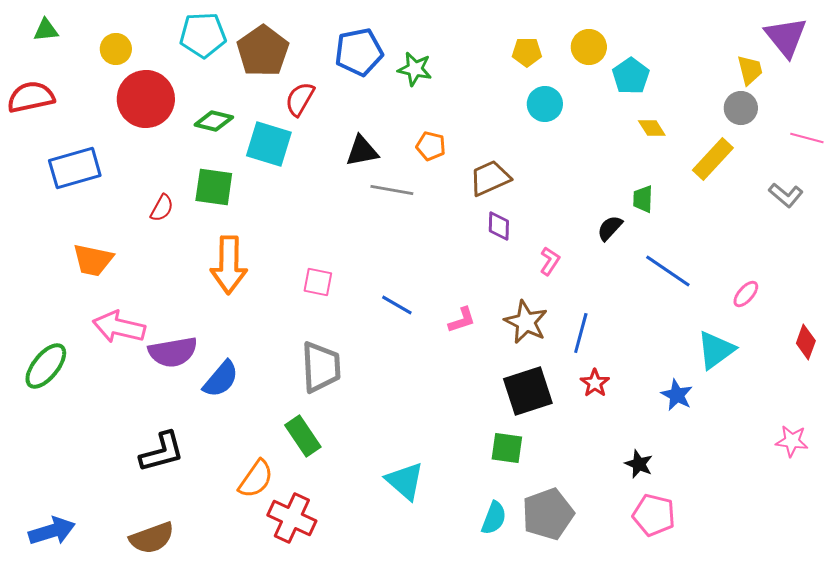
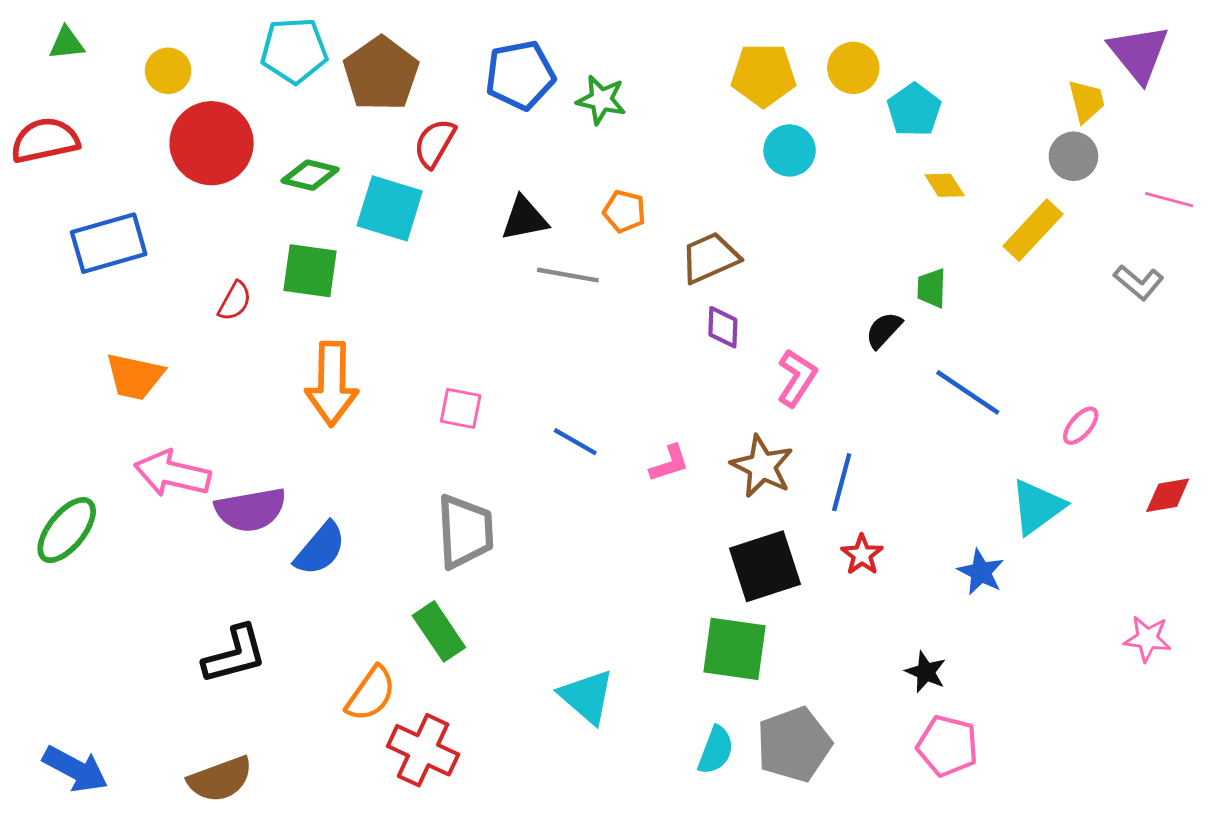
yellow pentagon: (527, 52) -> (763, 75), size x1.5
pink L-shape: (550, 261) -> (797, 378), size x1.4
red diamond: (806, 342) -> (1168, 495), turned 60
green square: (507, 448) -> (734, 649), size x1.4
blue arrow: (52, 531) -> (75, 769), turned 45

